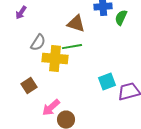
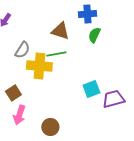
green semicircle: (121, 18) -> (94, 35), moved
pink arrow: (51, 108) -> (19, 115), moved, turned -30

